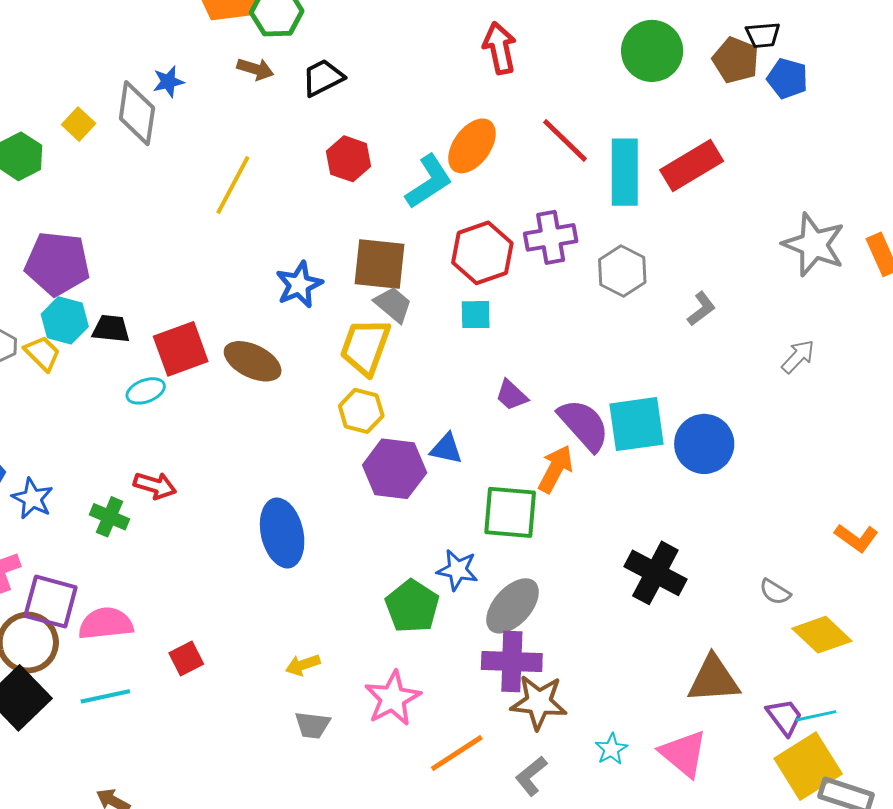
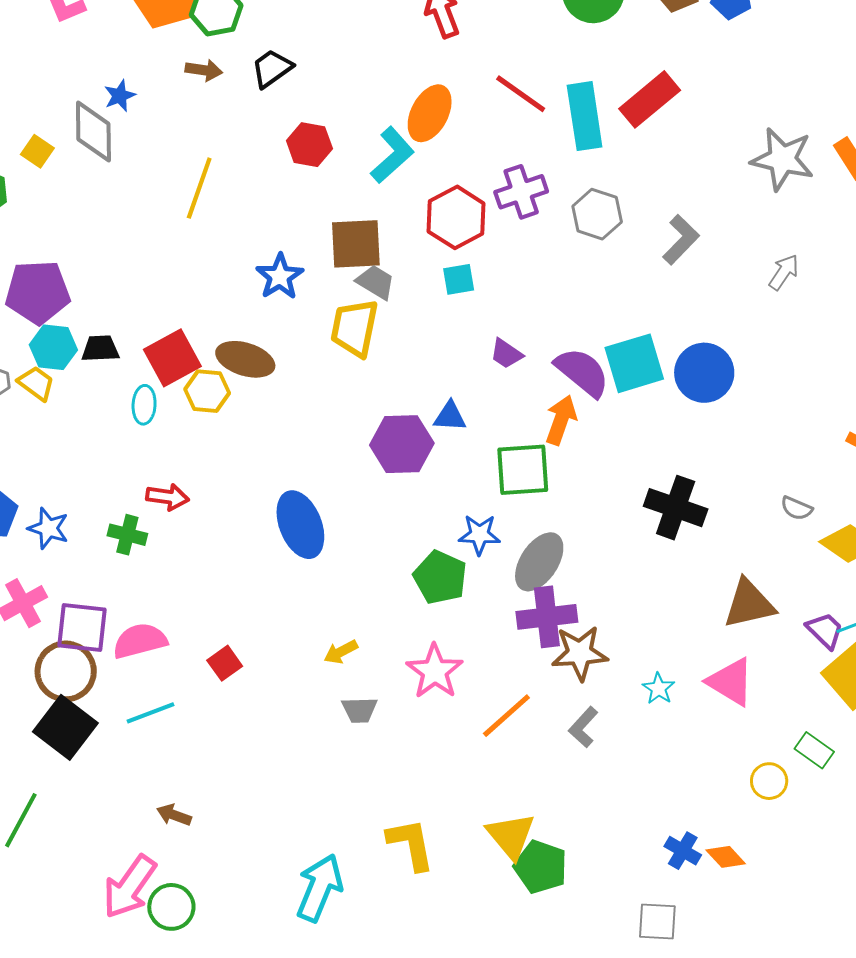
gray L-shape: (701, 309) -> (681, 240), size x1.4
cyan ellipse: (146, 391) -> (144, 405), turned -57
yellow hexagon: (361, 411) -> (207, 391), moved

